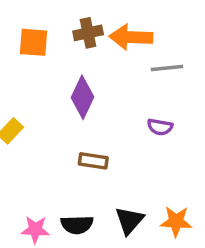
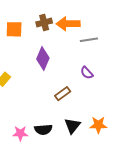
purple semicircle: (160, 127) -> (87, 73), turned 40
brown rectangle: (93, 161) -> (63, 94), moved, turned -42

